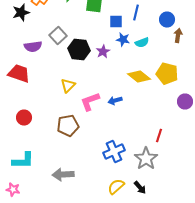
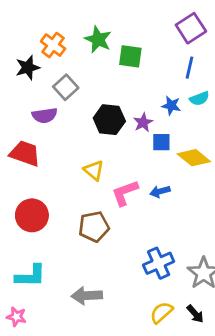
blue square: (116, 22) -> (161, 142), moved
gray square: (58, 36) -> (66, 87), moved
cyan semicircle: (142, 42) -> (199, 99), moved
yellow triangle: (68, 86) -> (94, 170), turned -35
red circle: (24, 118) -> (32, 215), size x1.5

